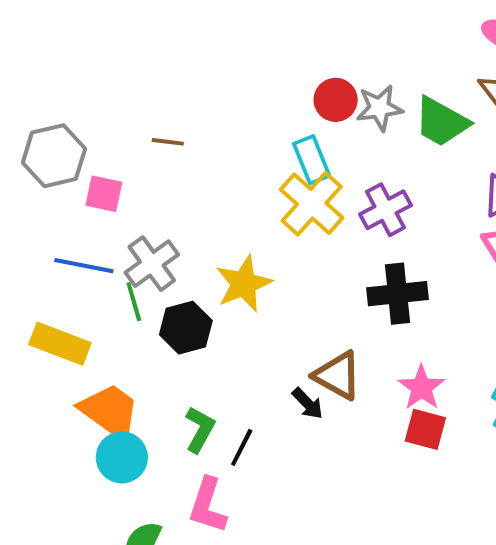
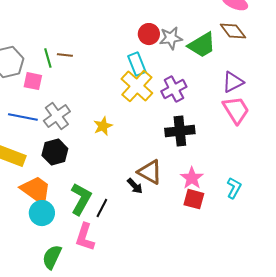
green trapezoid: (441, 122) -> (202, 45), turned -60
yellow star: (244, 284) -> (103, 126), size x0.7
green line: (134, 302) -> (48, 58), moved
black hexagon: (186, 328) -> (55, 152), moved
green L-shape: (200, 429) -> (81, 199), size x1.4

